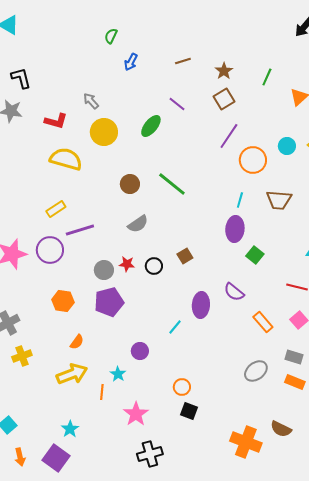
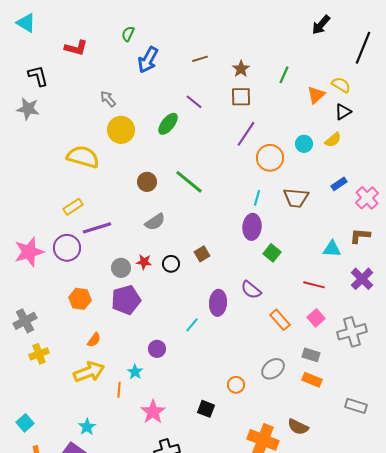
blue arrow: (131, 62) -> (148, 60), size x1.5
brown square: (224, 99) -> (241, 97), turned 30
red L-shape: (56, 121) -> (76, 48), moved
orange circle: (182, 387) -> (236, 385), moved

